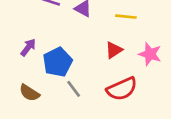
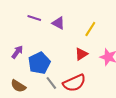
yellow line: (126, 17) -> (90, 29), turned -63
red semicircle: (122, 89) -> (74, 83), moved

